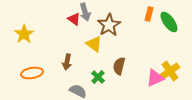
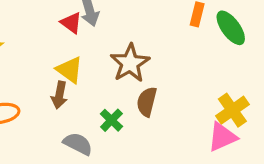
brown star: (109, 25) -> (130, 63), moved
yellow triangle: (94, 44) -> (69, 70), moved
pink triangle: (155, 78) -> (222, 137), moved

